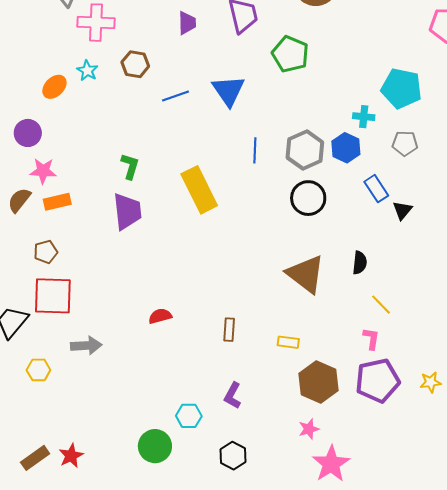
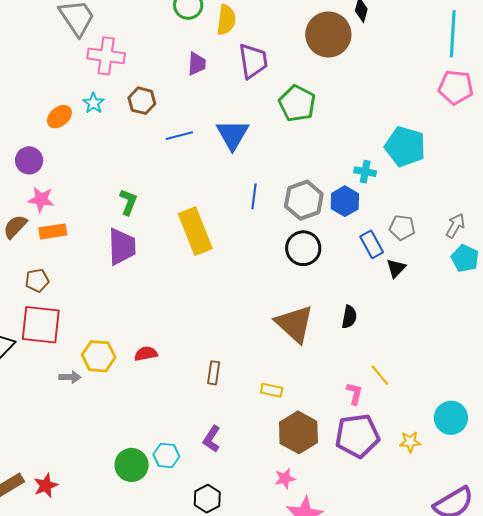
gray pentagon: (405, 143) -> (402, 228), moved
yellow line: (381, 305) -> (380, 375), moved
gray arrow: (86, 346) -> (70, 377), size x0.7
yellow hexagon: (38, 370) -> (99, 356), moved, size x1.4
green circle: (155, 446) -> (132, 465), moved

